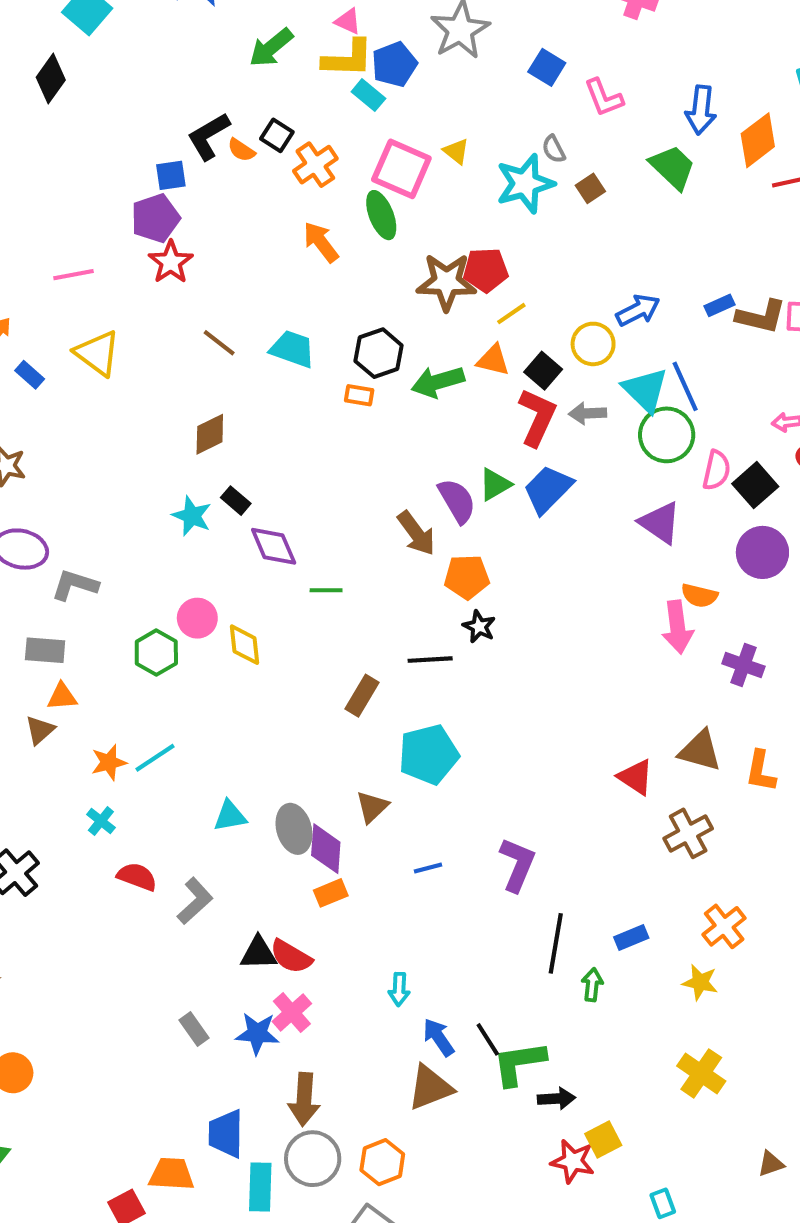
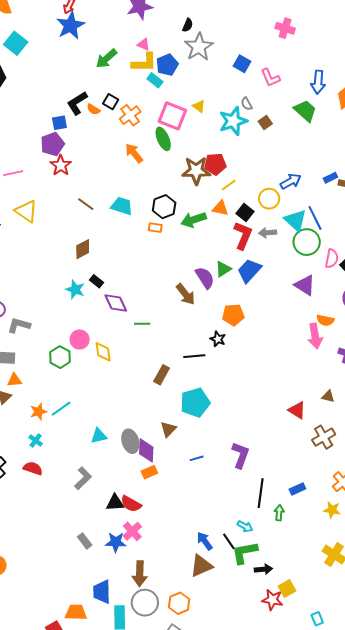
orange pentagon: (467, 577) -> (233, 315), moved
brown triangle: (700, 751) -> (328, 396), size x0.6
red semicircle: (137, 877) -> (33, 468), moved
cyan arrow: (399, 989) -> (245, 526), moved, turned -63

